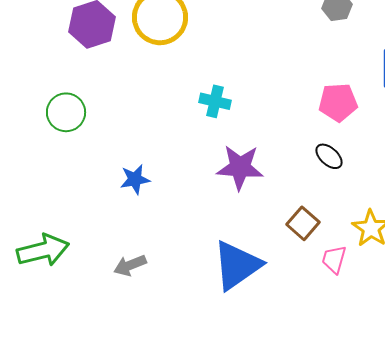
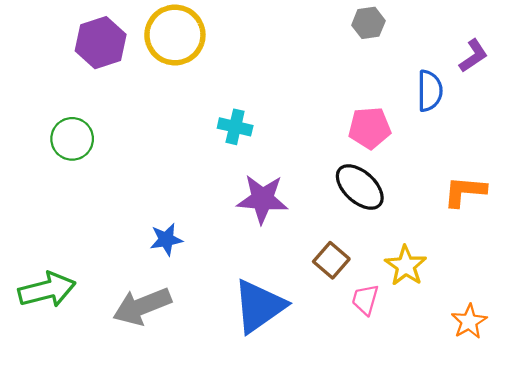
black ellipse: (329, 156) -> (360, 187), size x1.6
blue star: (135, 179) -> (166, 239), moved
gray arrow: (130, 265) -> (142, 306), size x1.6

